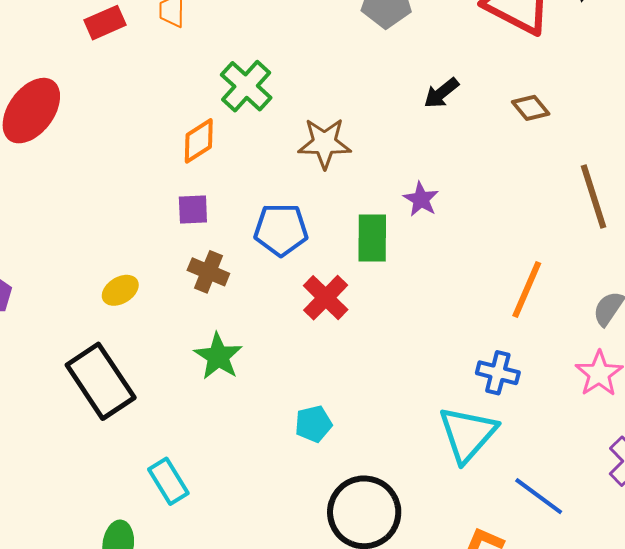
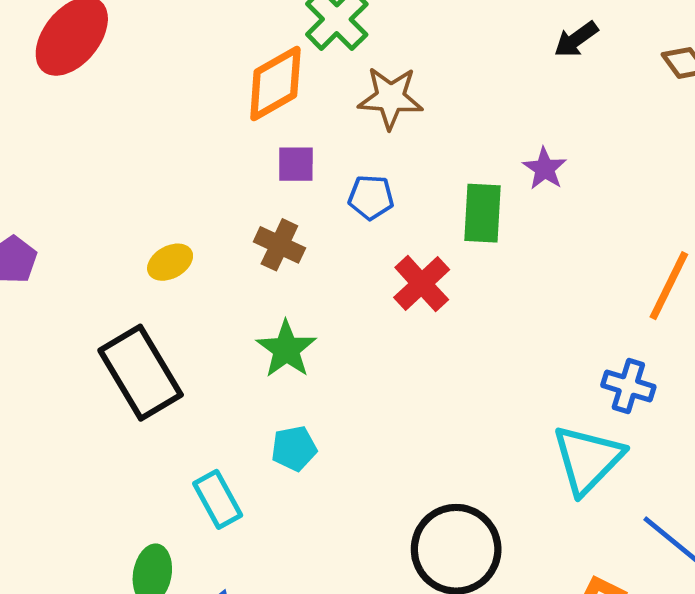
orange diamond: (199, 141) -> (275, 83), size x1.4
brown star: (325, 143) -> (390, 98), moved
purple square: (193, 210) -> (296, 164), moved
blue pentagon: (281, 230) -> (371, 197), size x0.7
cyan pentagon: (313, 424) -> (294, 448), moved

